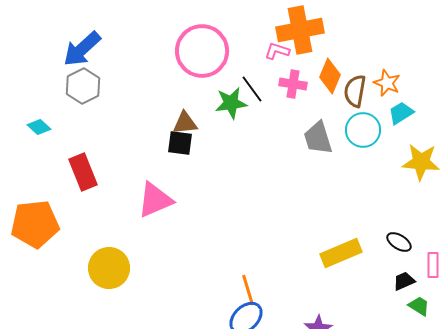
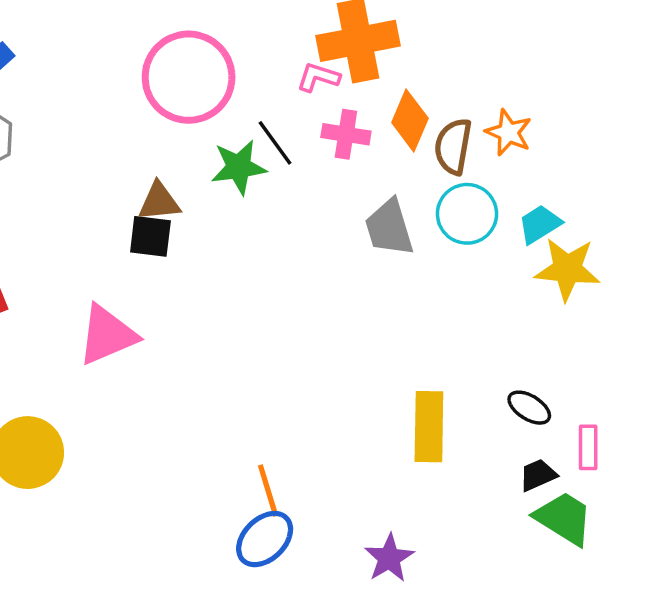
cyan trapezoid: (401, 113) -> (540, 224), moved
yellow rectangle: (341, 253) -> (429, 427), turned -66
green trapezoid: (419, 306) -> (564, 518), size x1.6

